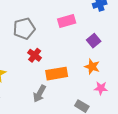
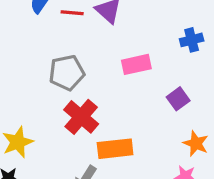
red cross: (35, 55) -> (81, 117), size x1.5
orange star: (92, 67) -> (196, 143), moved

